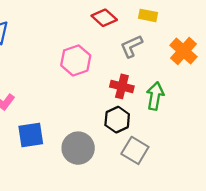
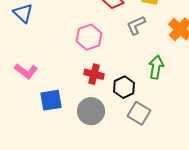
red cross: (122, 86) -> (94, 74), moved

